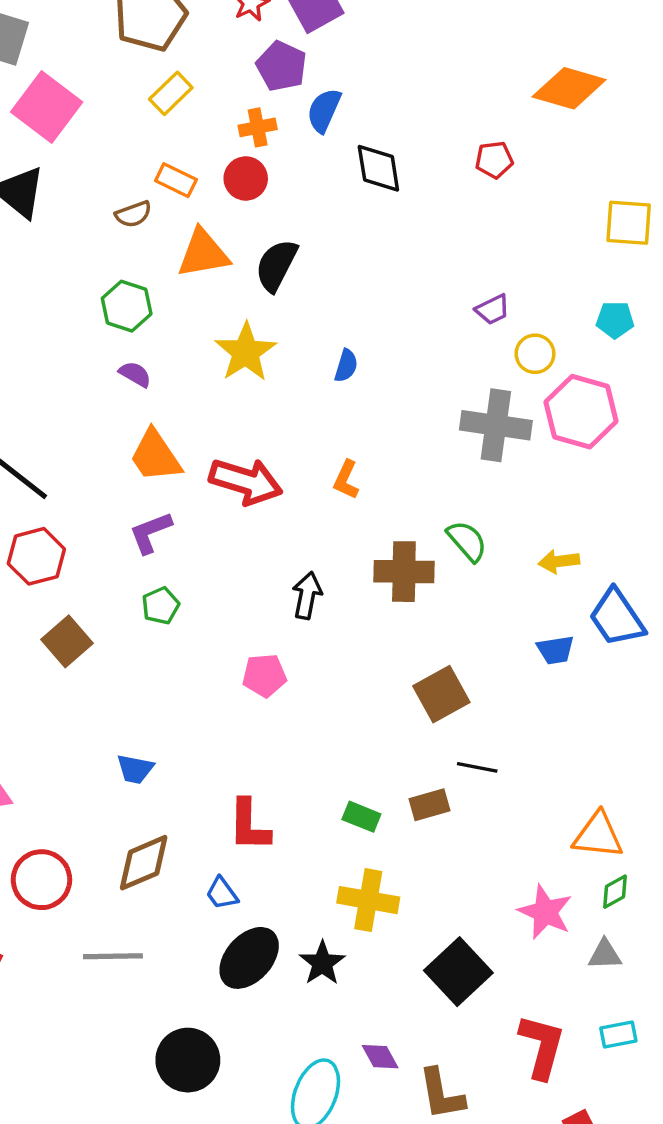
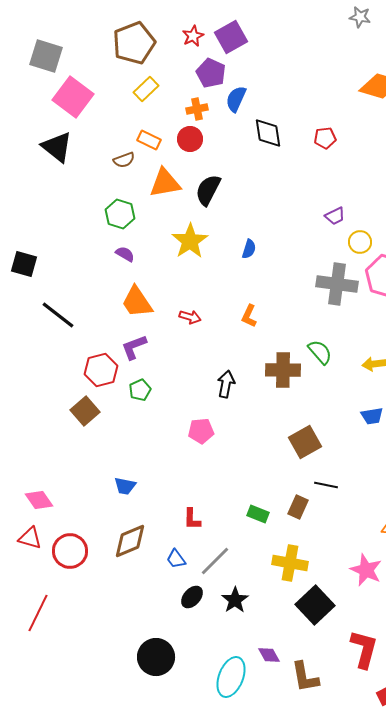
red pentagon: (494, 160) -> (325, 138), moved
red arrow: (246, 481) -> (190, 317), size x0.5
red hexagon: (36, 556) -> (101, 370), moved
brown rectangle: (430, 805) -> (298, 507), turned -50
red L-shape: (249, 825) -> (192, 519), size x0.7
yellow cross: (368, 900) -> (290, 563), moved
gray line: (113, 956) -> (215, 561), moved, turned -44
black ellipse: (249, 958) -> (192, 597), size x0.6

